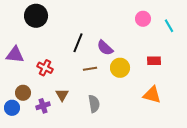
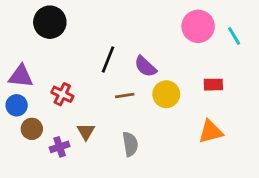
pink circle: (143, 19) -> (198, 26), size x1.5
orange triangle: (152, 95) -> (211, 132), turned -30
blue circle: (12, 108) -> (17, 105), moved

